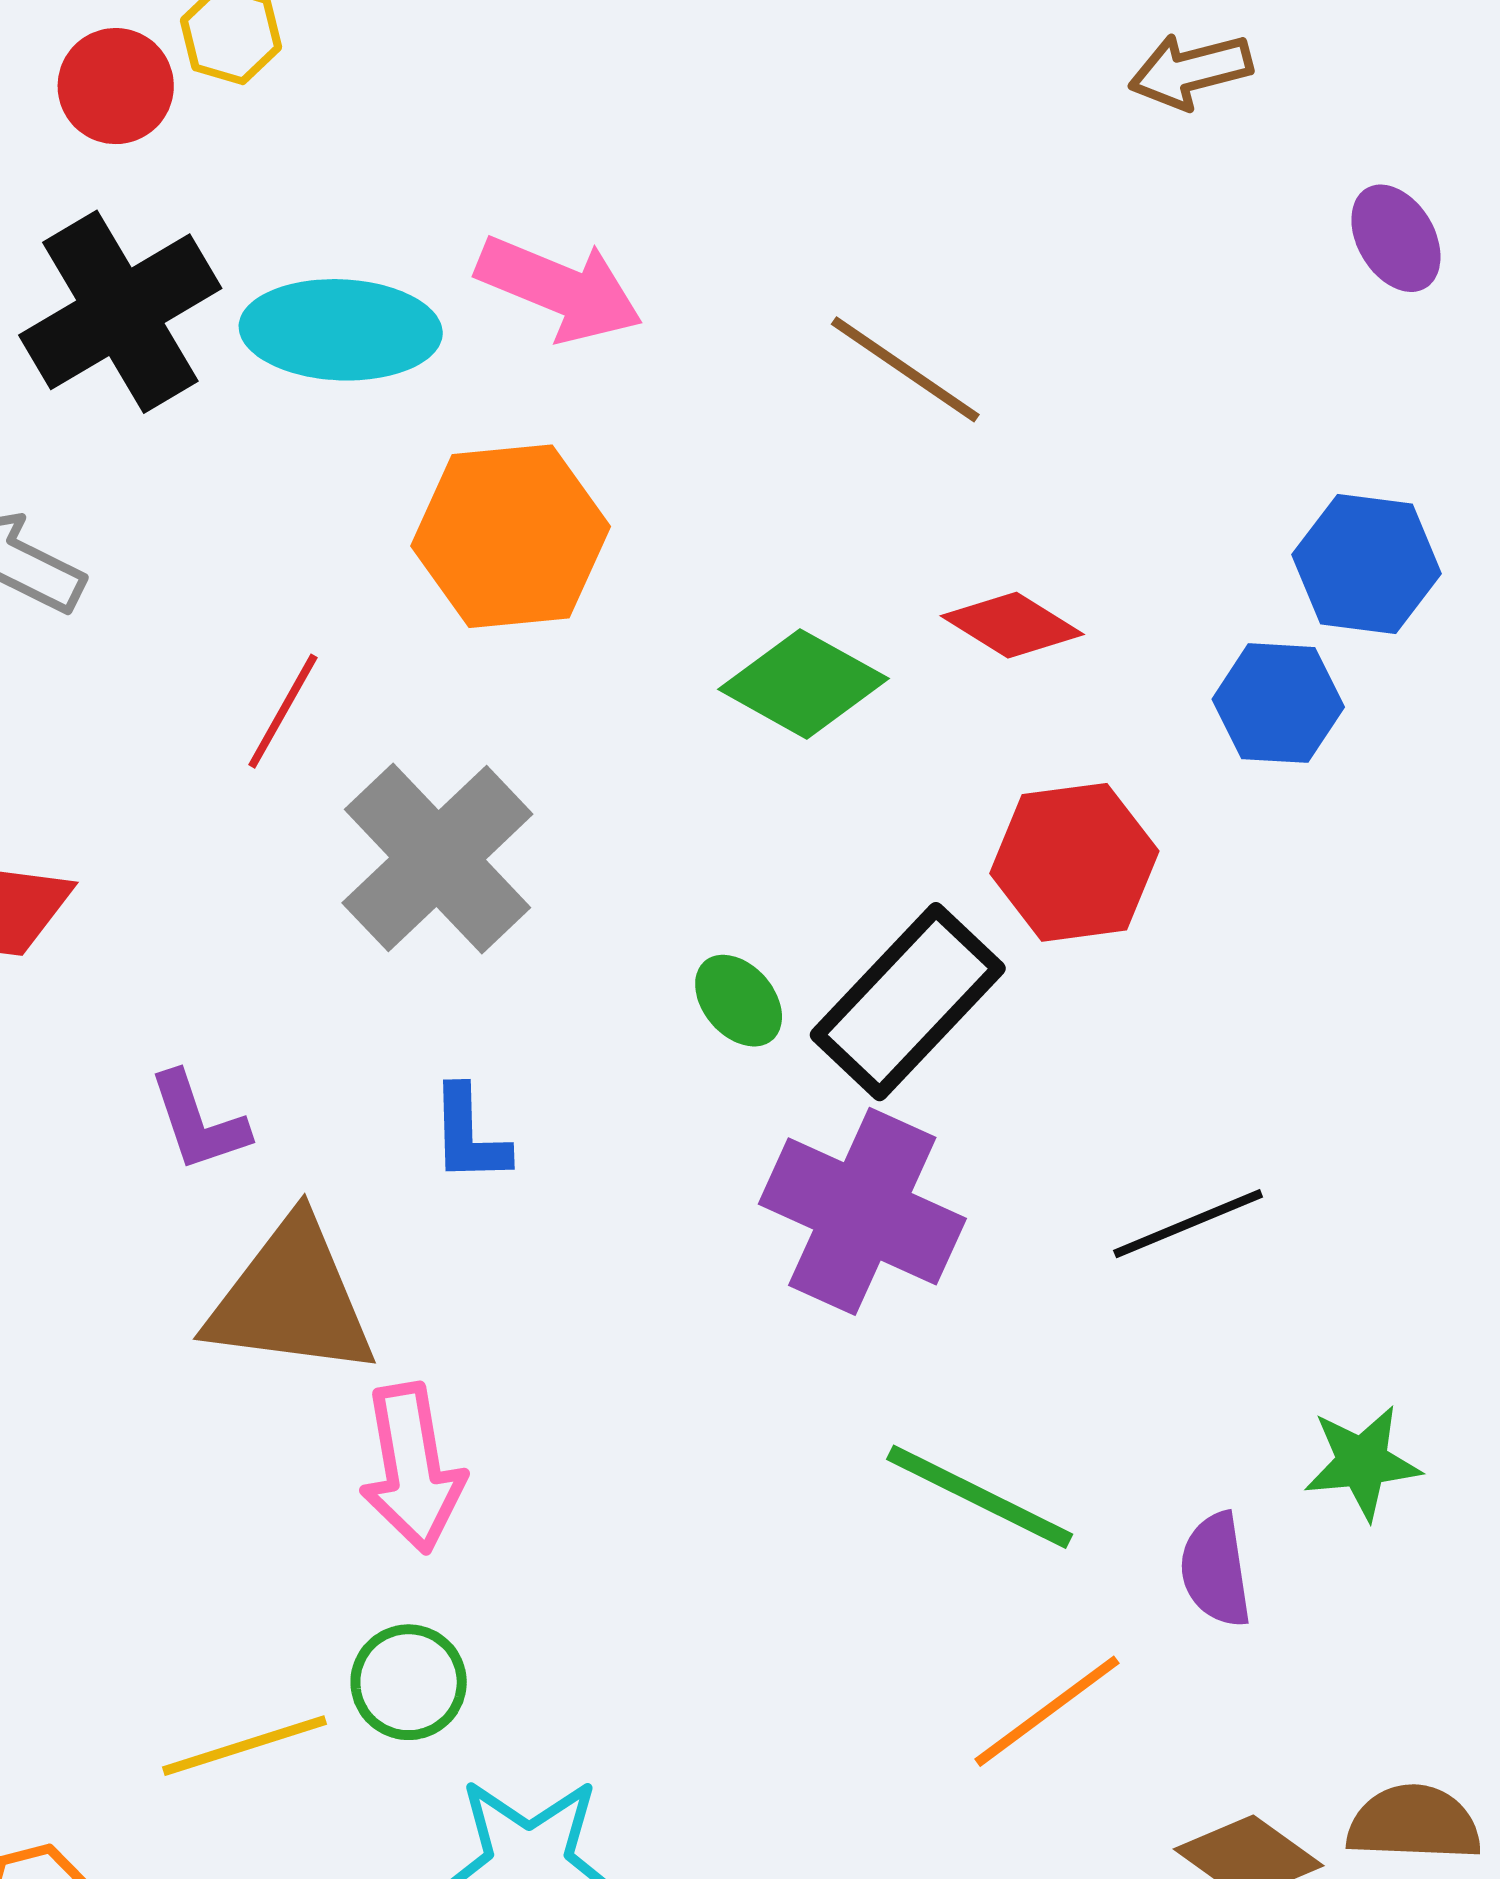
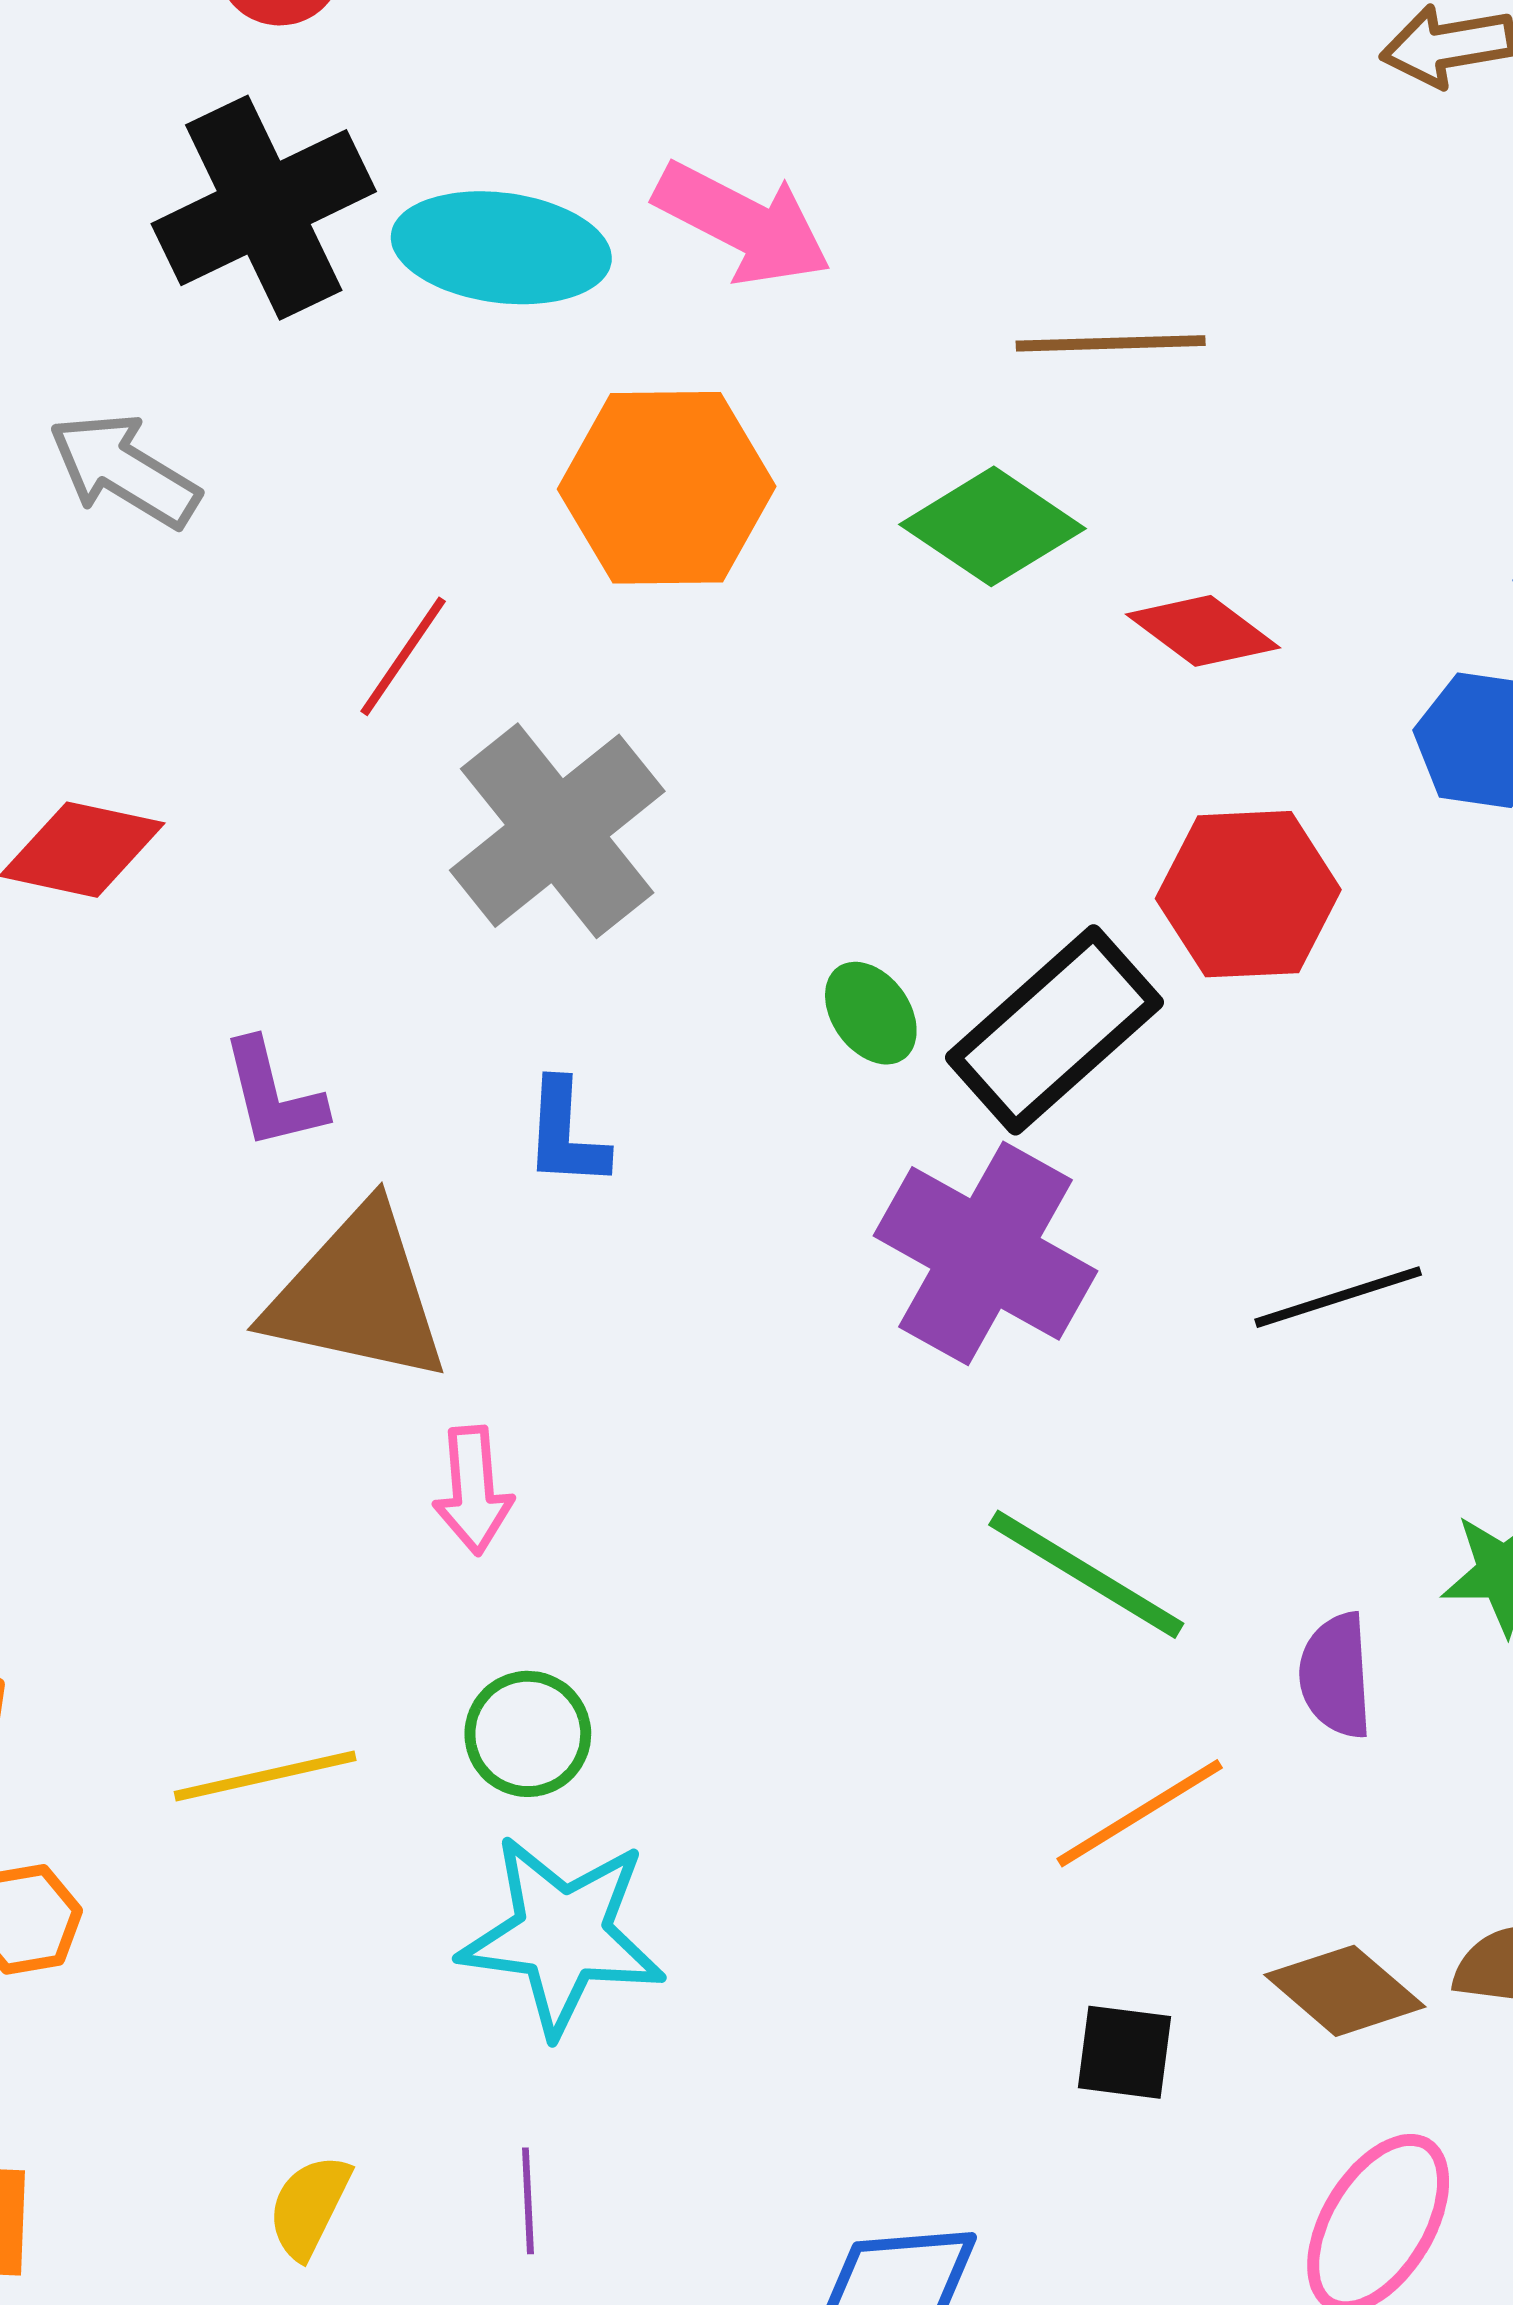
brown line: (905, 369) -> (1111, 343), turned -41
green diamond: (803, 684) -> (992, 526), moved
pink arrow: (412, 1468) -> (473, 1490), size x0.7
green circle: (409, 1682) -> (528, 1734), moved

